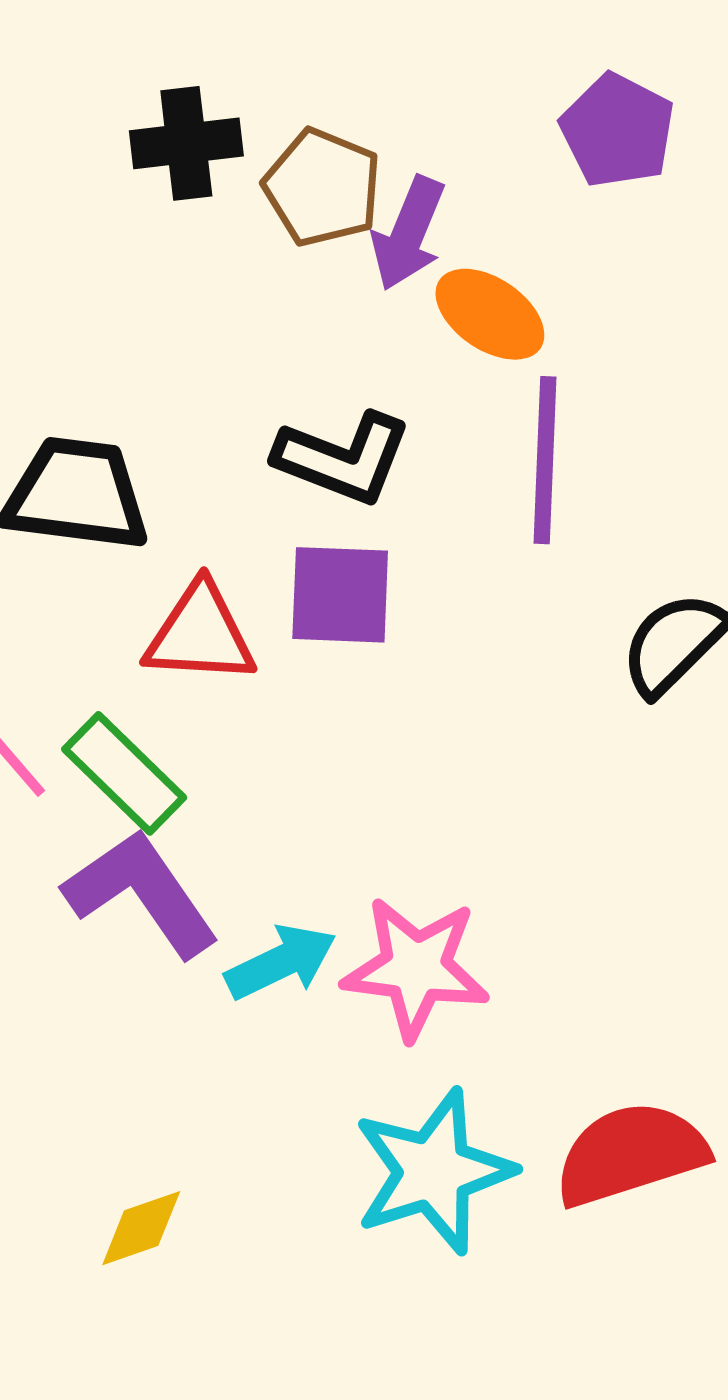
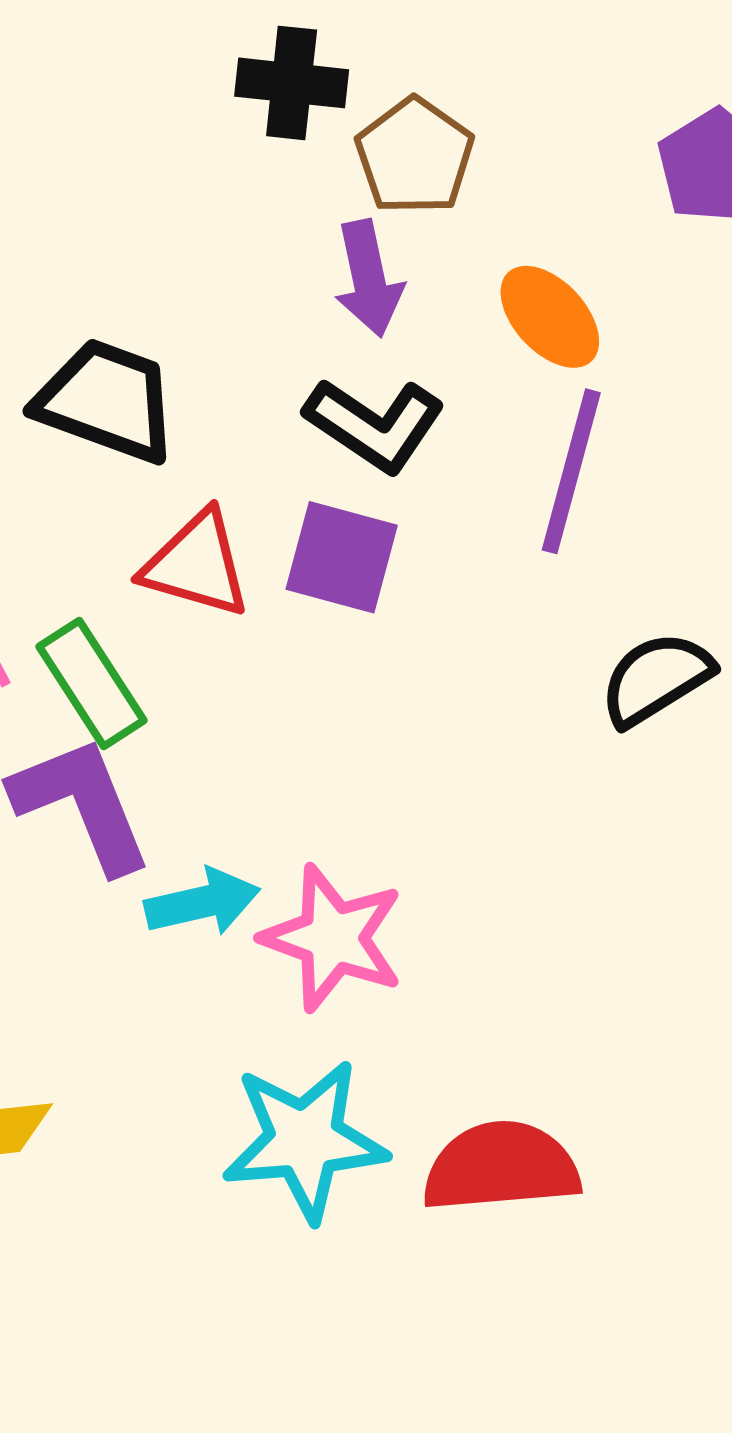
purple arrow: (408, 233) -> (369, 279), moved, turned -47

